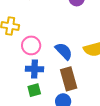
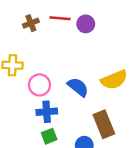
brown rectangle: (69, 79) -> (104, 124), moved

